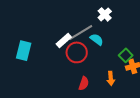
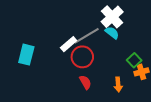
white cross: (105, 14) -> (112, 17), size x1.5
cyan semicircle: (97, 39) -> (112, 33), moved
red semicircle: (84, 83) -> (85, 82), moved, turned -48

